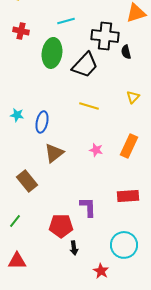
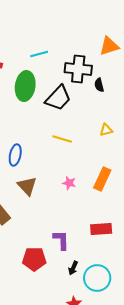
yellow triangle: (133, 97) -> (106, 130), turned 32
brown triangle: (54, 153) -> (27, 186), turned -35
black arrow: (74, 248) -> (73, 268), moved, turned 32

